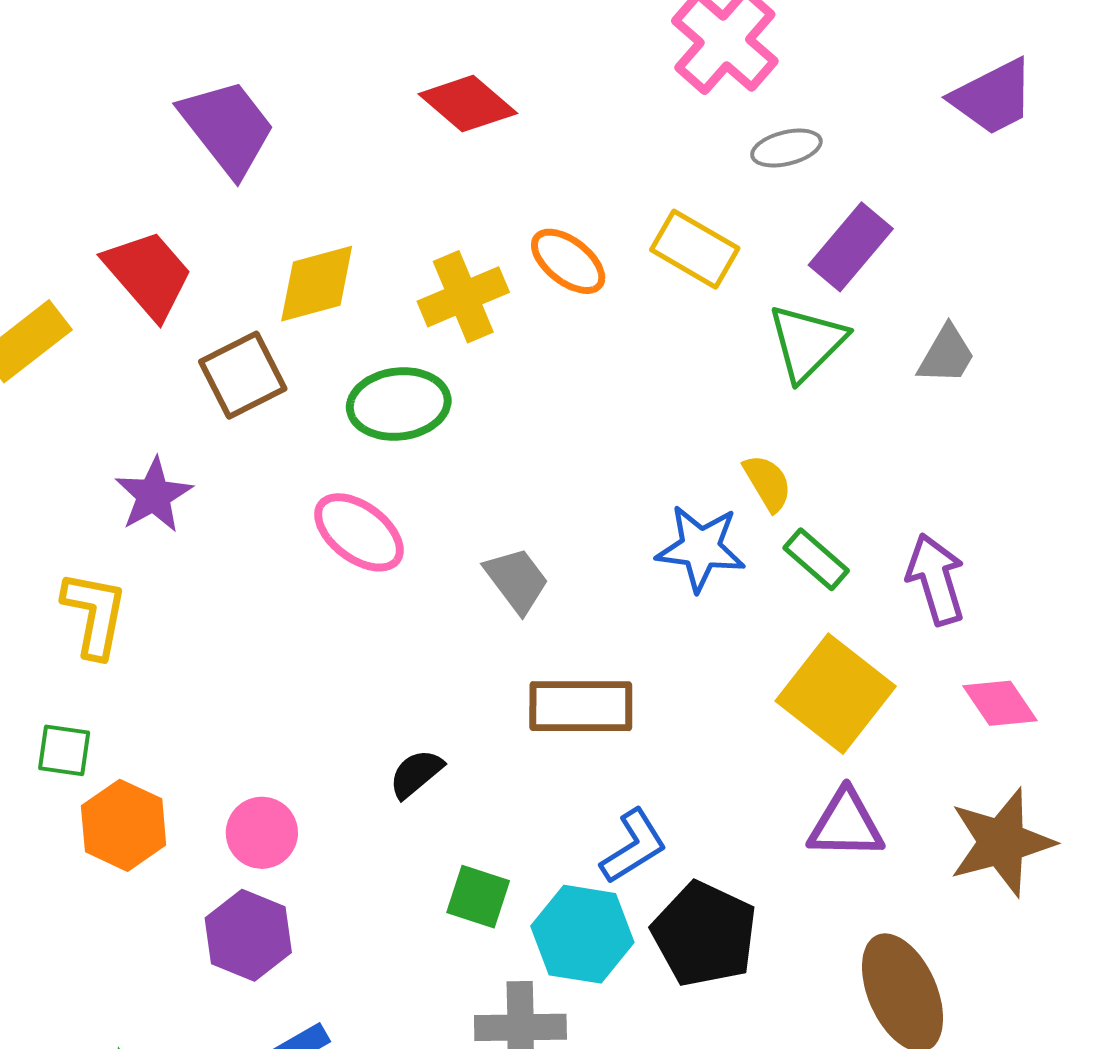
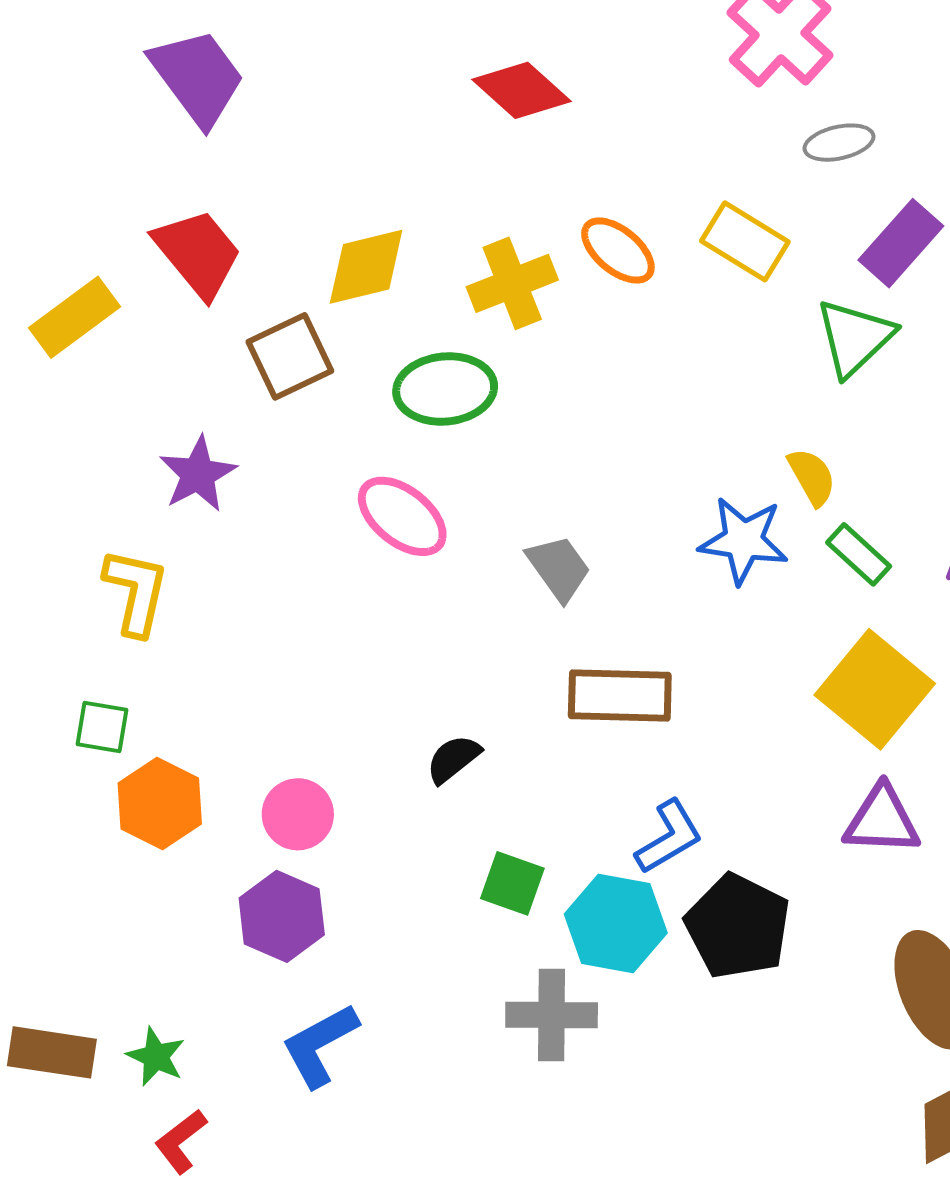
purple trapezoid: (227, 128) -> (197, 77), moved

